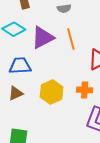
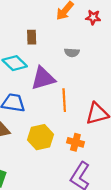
orange line: (71, 39) -> (64, 100), moved

